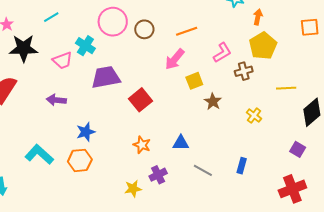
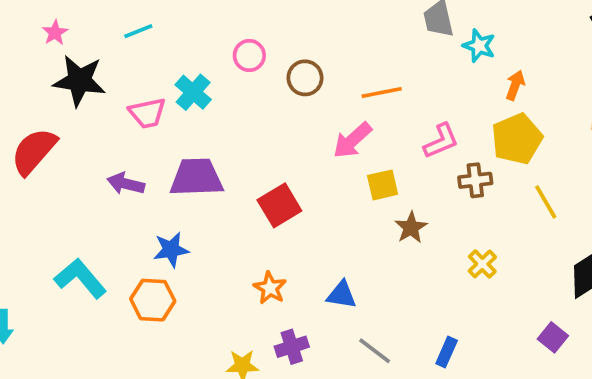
pink circle: (113, 22) -> (249, 55), size x0.6
purple trapezoid: (106, 77) -> (196, 177), moved
yellow line: (286, 88) -> (546, 202), moved, turned 54

